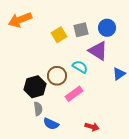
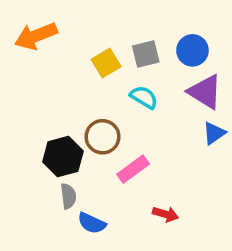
purple triangle: (98, 51) -> (205, 92), moved
cyan semicircle: (80, 67) -> (144, 97), moved
red arrow: (92, 127) -> (165, 214), moved

